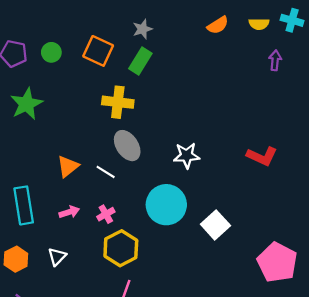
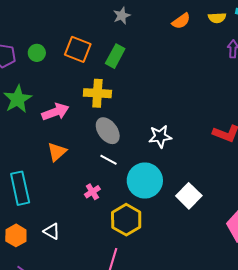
gray star: (143, 29) -> (122, 16), moved
white line: (106, 172) -> (108, 160), moved
pink arrow: (69, 212) -> (55, 112), moved, size x1.5
yellow hexagon: (121, 248) -> (126, 220), moved
white triangle: (57, 257) -> (52, 231), turned -42

